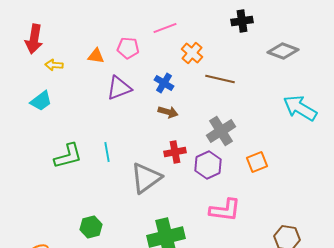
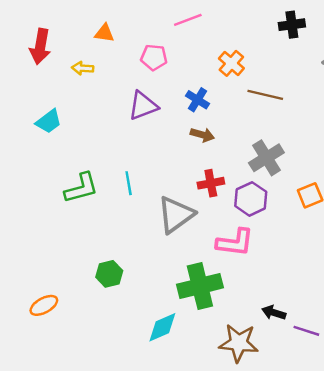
pink line: (165, 28) -> (188, 20), moved
orange triangle: (96, 56) -> (104, 33), moved
yellow arrow: (54, 65) -> (83, 68), moved
pink L-shape: (225, 210) -> (235, 242), moved

